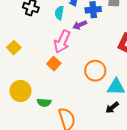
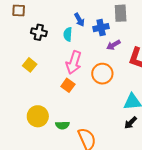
purple arrow: (80, 25) -> (113, 45), moved
yellow square: (14, 48) -> (30, 65), moved
orange circle: (95, 71) -> (102, 74), moved

